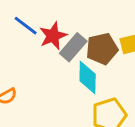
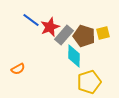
brown pentagon: (102, 49) -> (84, 36), turned 30

